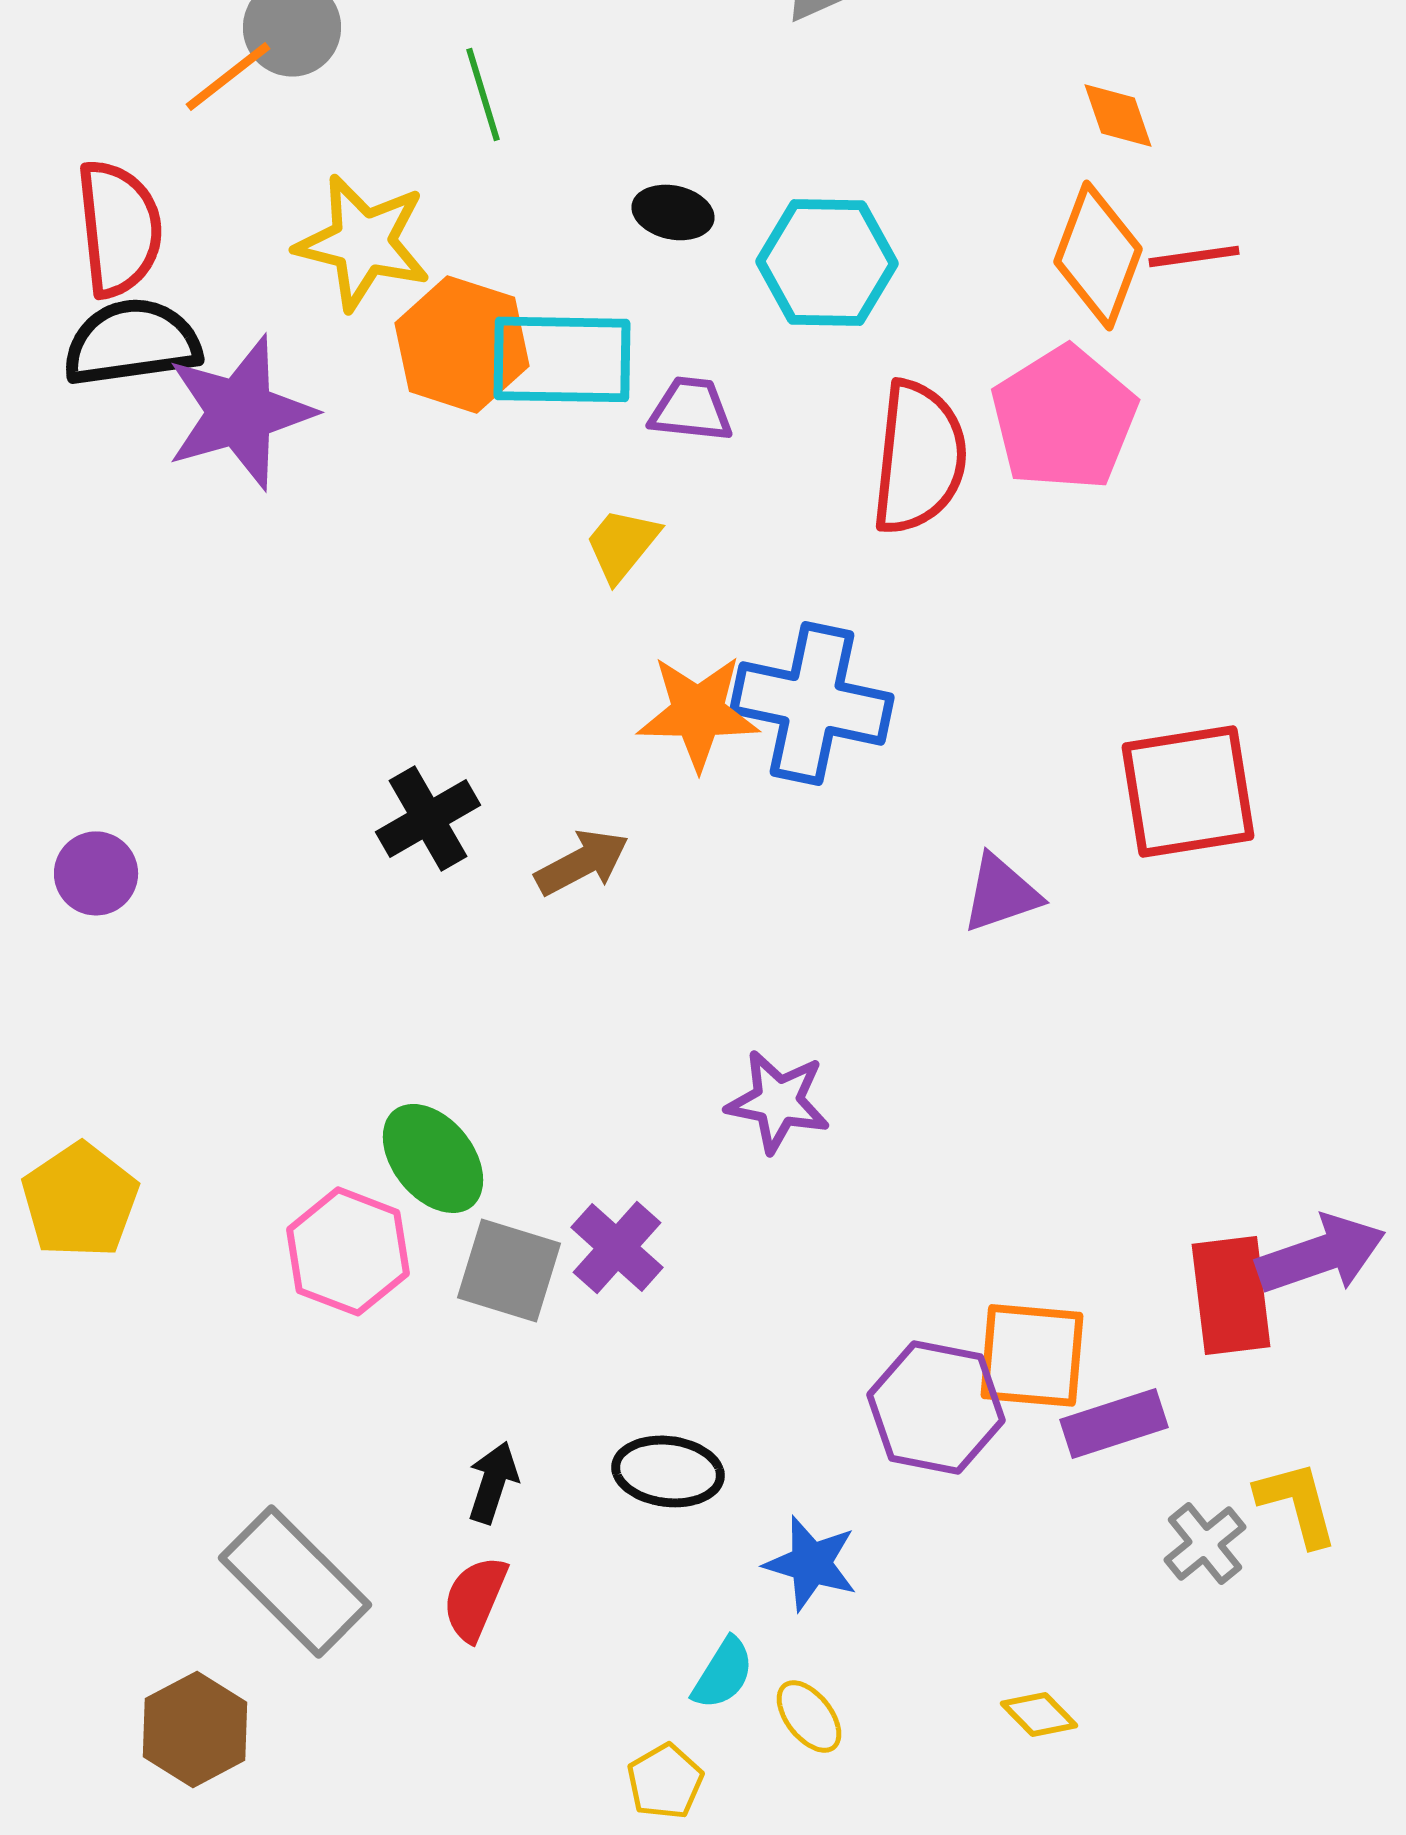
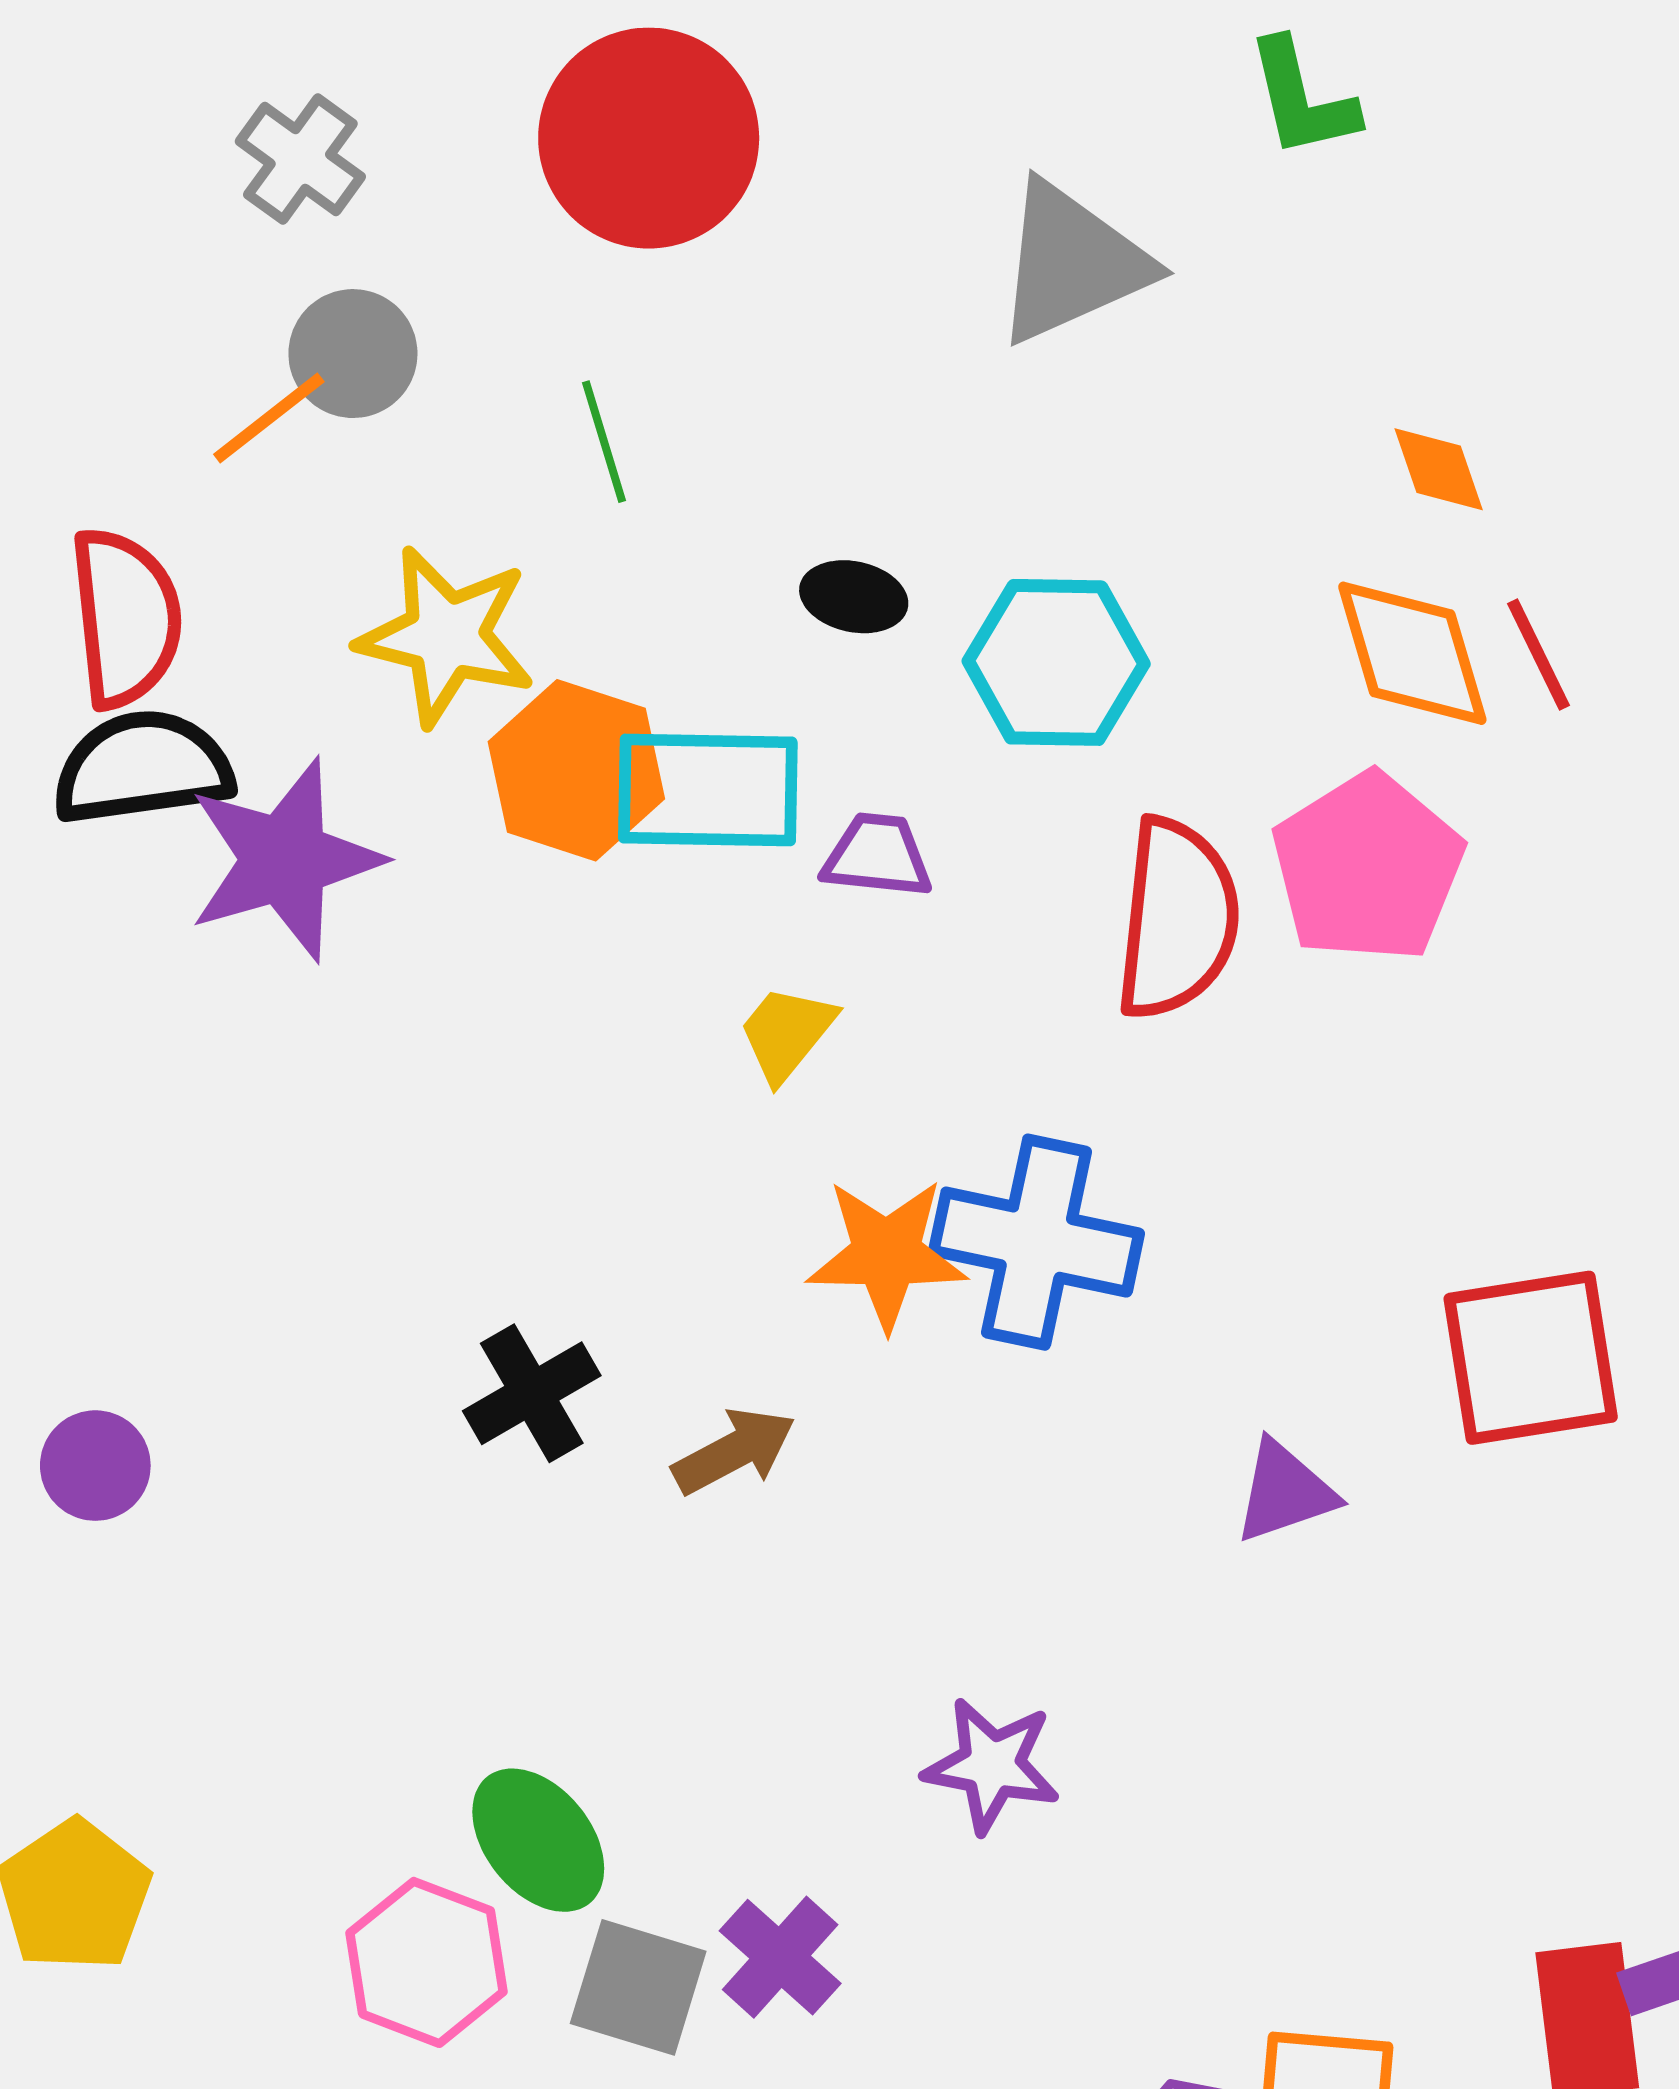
orange diamond: (1098, 255) -> (1412, 653), turned -37
red line: (1194, 256) -> (1539, 655), turned 72

